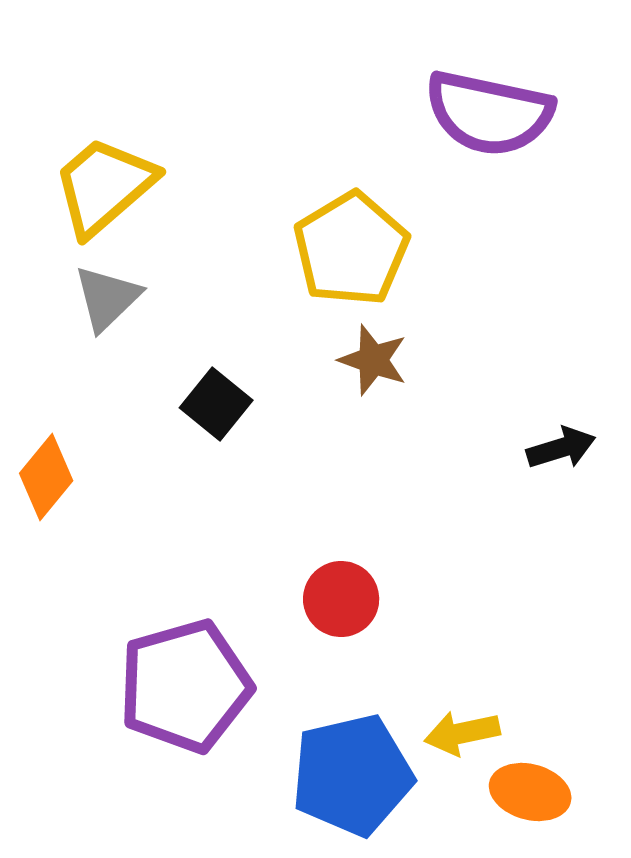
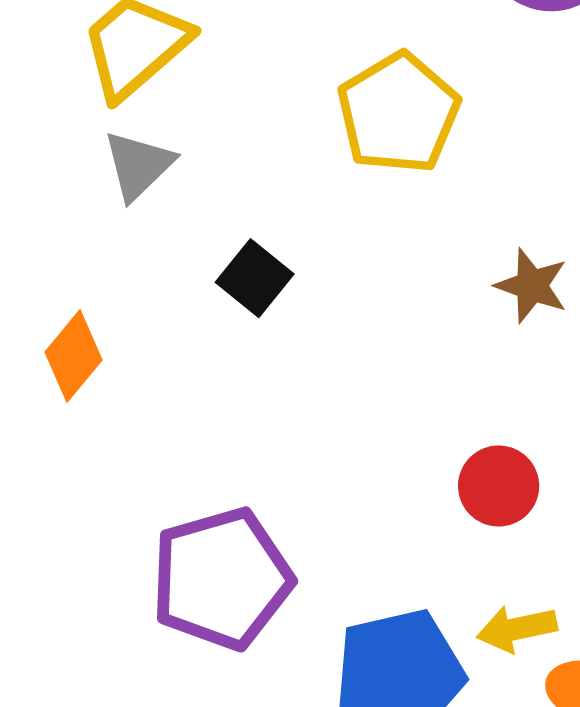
brown star: (373, 360) -> (532, 286), moved
red circle: (341, 599) -> (499, 486), moved

